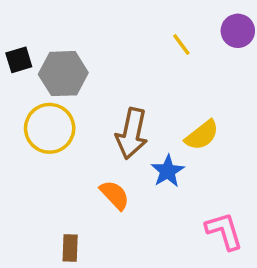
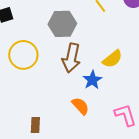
gray hexagon: (63, 74) -> (62, 24), moved
orange semicircle: (115, 195) -> (80, 106), moved

